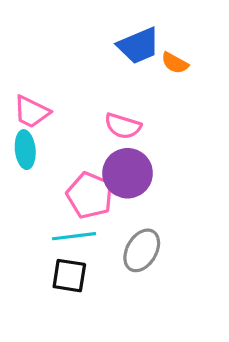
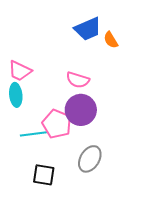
orange semicircle: (175, 63) -> (111, 40), turned 30
cyan line: (74, 236) -> (34, 134), moved

